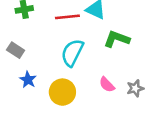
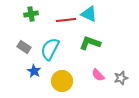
green L-shape: (117, 39) -> (90, 43), moved
cyan semicircle: (72, 53) -> (50, 49), moved

